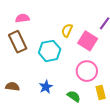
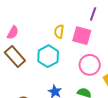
pink semicircle: (22, 18) -> (13, 33), turned 144

